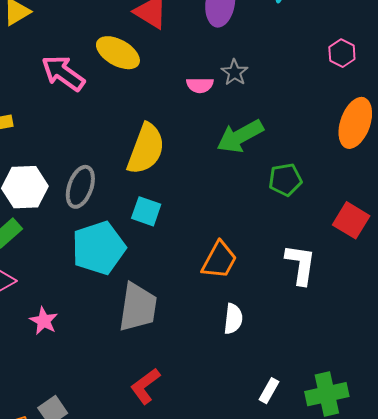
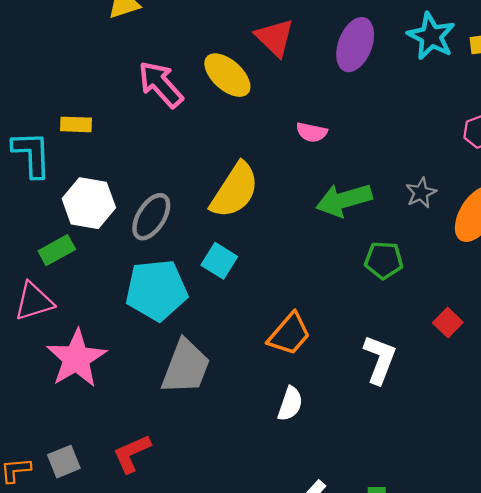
gray star: (235, 72) -> (421, 193), moved
red square: (351, 220) -> (448, 323), size x0.7
pink star: (44, 321) -> (76, 358), size x1.8
red L-shape: (145, 386) -> (132, 454), moved

